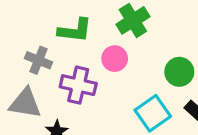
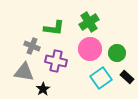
pink circle: (115, 59) -> (90, 49), moved, size x1.5

